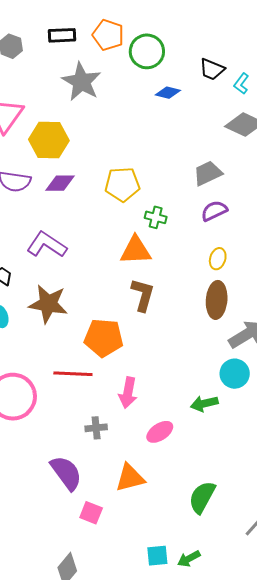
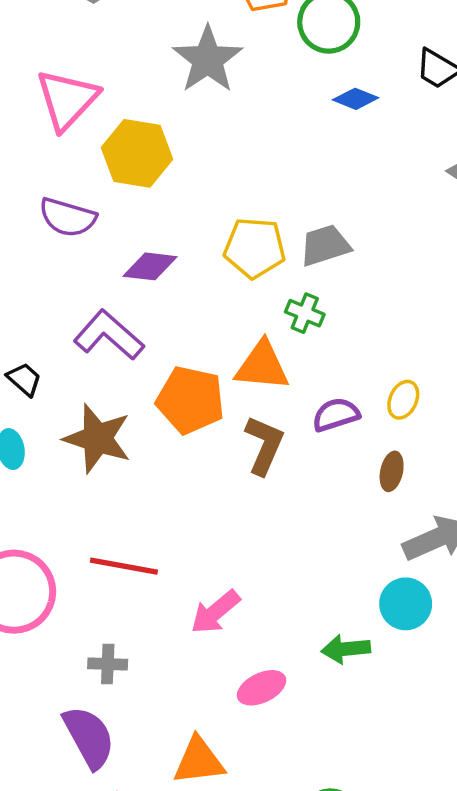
gray trapezoid: (208, 173) -> (325, 245), moved
purple diamond: (60, 183) -> (150, 266), moved
purple semicircle: (214, 211) -> (336, 415), moved
brown ellipse: (217, 300) -> (392, 471), size x0.6
orange pentagon: (104, 338) -> (190, 400), moved
pink arrow: (128, 393) -> (215, 612), turned 32
gray cross: (96, 428) -> (108, 664), moved

